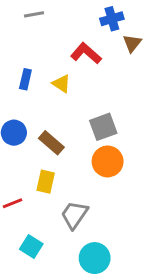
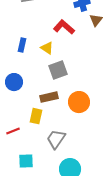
gray square: (103, 127) -> (58, 70), moved
brown rectangle: (51, 143) -> (49, 97), moved, turned -54
cyan square: (31, 247) -> (26, 161), turned -35

